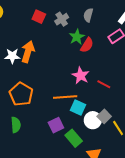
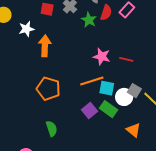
red semicircle: (87, 45) -> (106, 13), moved
white star: (12, 56) -> (27, 29), moved
green semicircle: (16, 125) -> (52, 129), moved
green rectangle: (74, 138) -> (109, 109), moved

